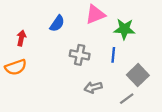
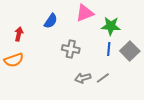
blue line: (113, 55) -> (109, 49), moved
gray square: (138, 75) -> (130, 51), moved
gray line: (127, 99) -> (103, 78), moved

